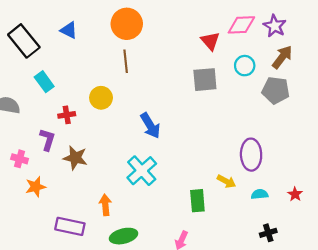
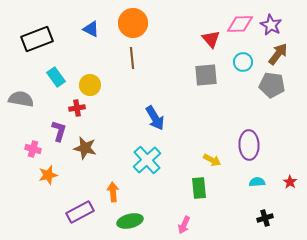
blue triangle: (69, 30) -> (91, 29), moved
black rectangle: (24, 41) -> (37, 39), turned -72
yellow circle: (101, 98) -> (90, 85), moved
yellow arrow: (226, 181) -> (212, 160), moved
purple rectangle: (70, 226) -> (80, 212), turned -40

